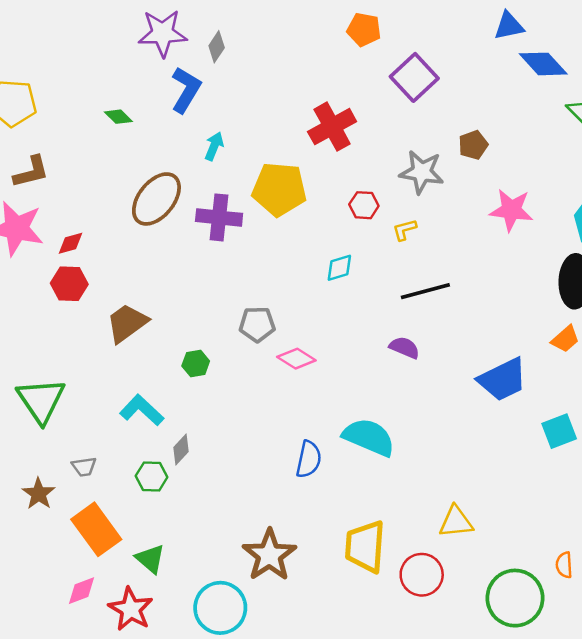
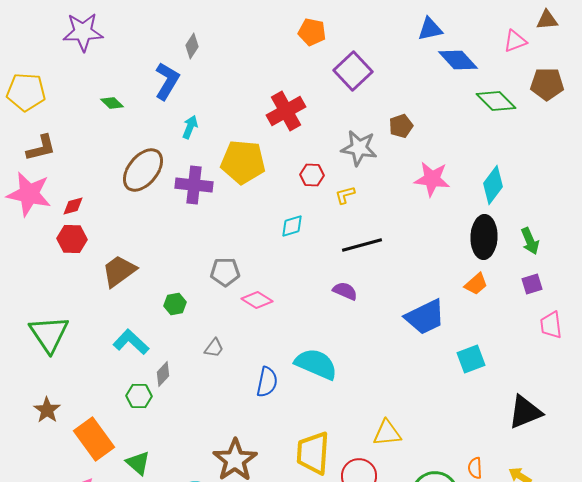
purple star: (163, 33) -> (83, 32), moved
gray trapezoid: (84, 467) -> (214, 348), moved, turned -45

